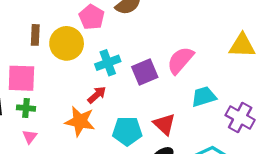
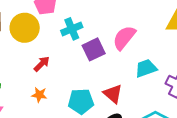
cyan cross: (108, 63) -> (72, 29), moved
red arrow: (97, 95) -> (42, 64), moved
orange star: (80, 121) -> (39, 95), size x0.6

